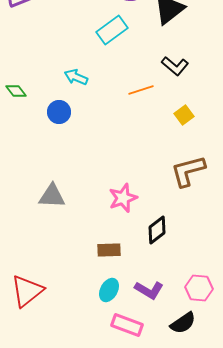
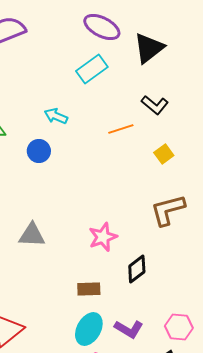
cyan ellipse: (109, 290) -> (89, 329), size x1.4

